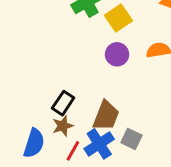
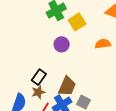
purple circle: (117, 54) -> (62, 44), moved

